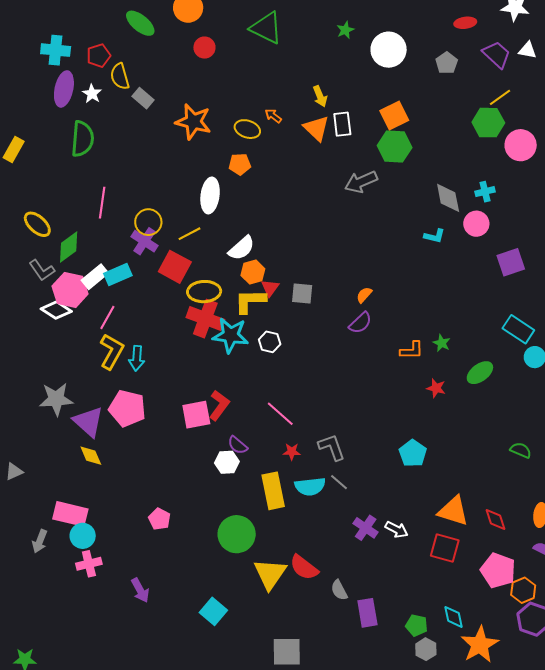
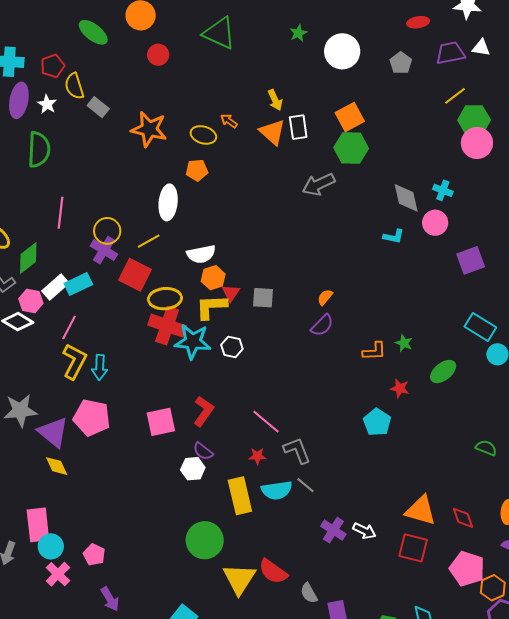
purple trapezoid: (497, 54) -> (450, 53), turned -52
green hexagon: (488, 123) -> (474, 120), moved
cyan cross: (485, 192) -> (443, 190), turned 36
white semicircle: (242, 248) -> (201, 254), turned 32
pink hexagon: (70, 290) -> (31, 301), size x0.7
red L-shape: (219, 405) -> (203, 411), moved
pink line: (280, 414) -> (266, 422), moved
cyan pentagon: (413, 453) -> (377, 422), moved
pink rectangle: (70, 514) -> (38, 525), turned 72
pink pentagon: (159, 519) -> (94, 555), moved
pink cross: (89, 564) -> (58, 574), turned -30

